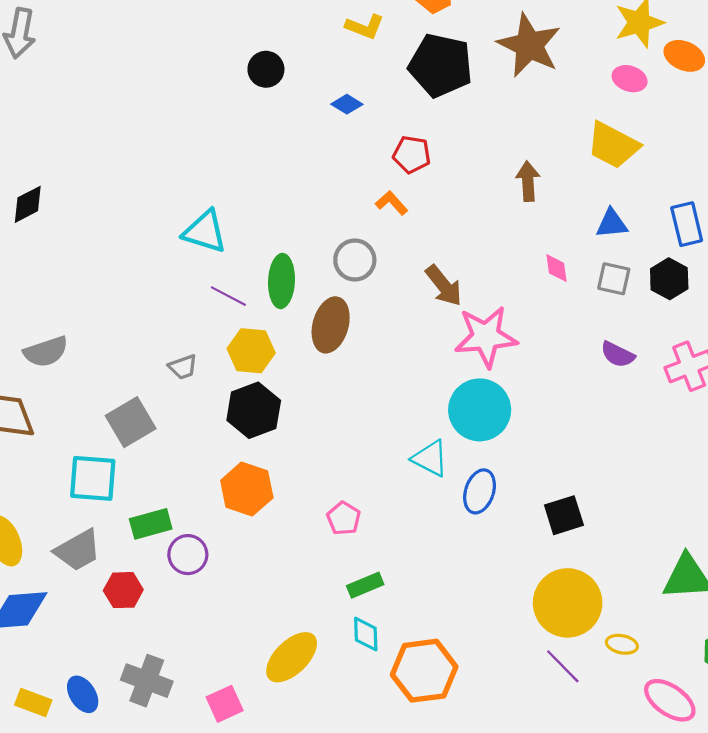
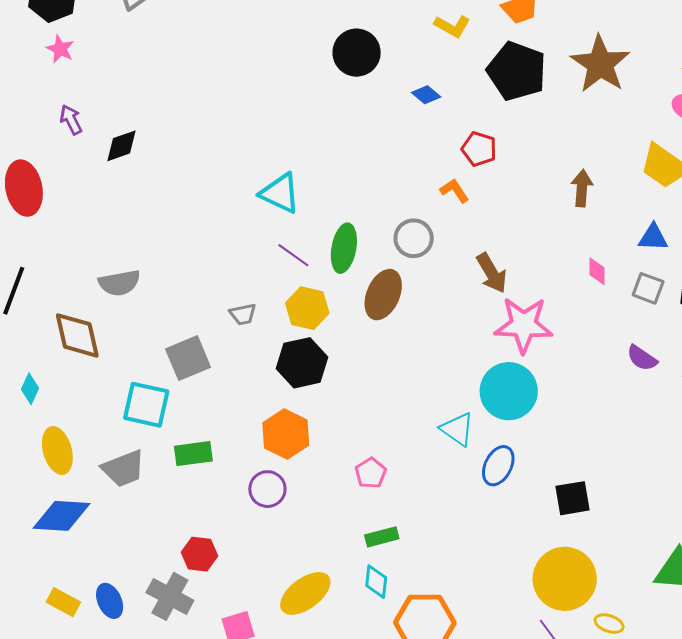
black circle: (266, 69) -> (357, 53), size x1.4
purple circle: (188, 555) -> (267, 489), moved
red hexagon: (123, 590) -> (199, 554), moved

